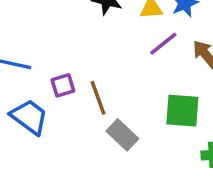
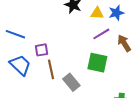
brown line: (98, 98) -> (51, 69), moved
green square: (182, 111) -> (97, 63), moved

